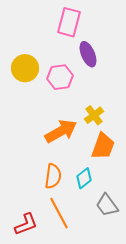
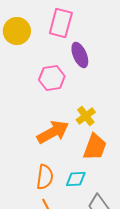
yellow circle: (25, 68) -> (17, 31), moved
cyan diamond: (84, 178) -> (76, 179), turned 35

